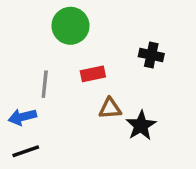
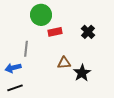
black cross: (151, 55) -> (88, 32), turned 32
red rectangle: (93, 74) -> (55, 32), moved

